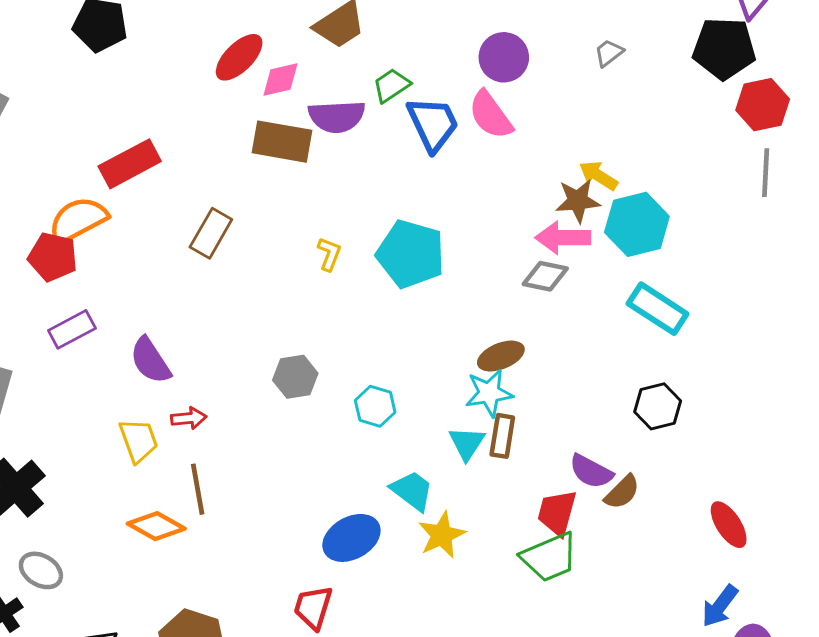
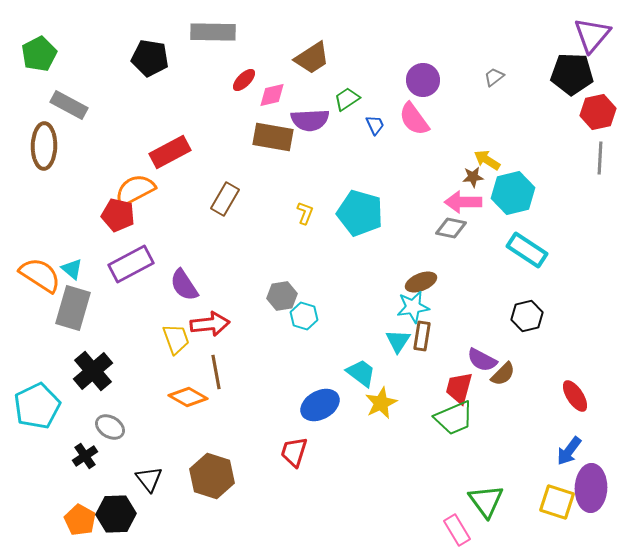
red ellipse: (239, 57) -> (244, 80), size x0.7
blue trapezoid: (433, 124) -> (375, 125), size x0.5
brown star: (578, 201) -> (473, 177), size x0.7
purple rectangle: (72, 329) -> (131, 264), size x1.4
cyan hexagon: (375, 406) -> (304, 316), moved
red arrow: (189, 418) -> (210, 324), size x1.6

